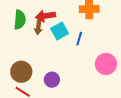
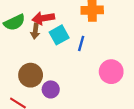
green semicircle: (20, 20) -> (14, 22), turned 60
brown circle: (21, 72) -> (31, 75), moved

